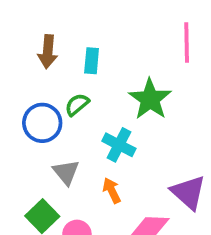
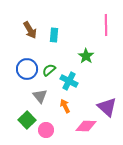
brown arrow: (48, 52) -> (30, 30), turned -36
green star: (150, 99) -> (86, 56), size x0.7
green semicircle: (77, 105) -> (49, 70), moved

